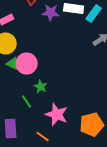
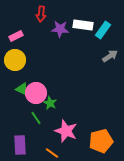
green triangle: (13, 64) -> (22, 89), moved
pink circle: (27, 64) -> (36, 93), moved

